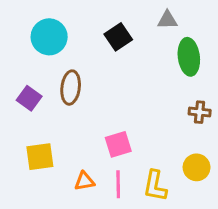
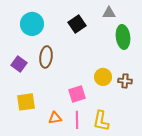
brown cross: (200, 112) -> (125, 81), moved
yellow circle: (197, 167) -> (103, 77), moved

